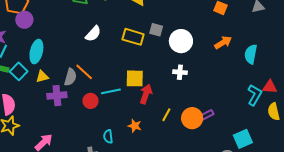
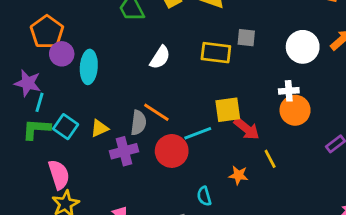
white circle: (181, 41) -> (303, 47), moved
cyan ellipse: (36, 52) -> (89, 67), moved
red arrow: (146, 94) -> (247, 129), turned 120
red circle: (90, 101) -> (172, 151), size x1.5
yellow line: (166, 115) -> (270, 159), moved, turned -48
orange circle: (192, 118) -> (295, 110), moved

